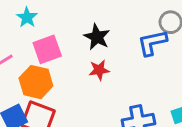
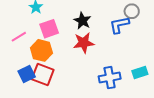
red star: (99, 70) -> (84, 43), size x1.5

